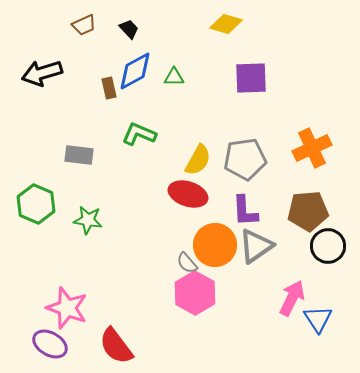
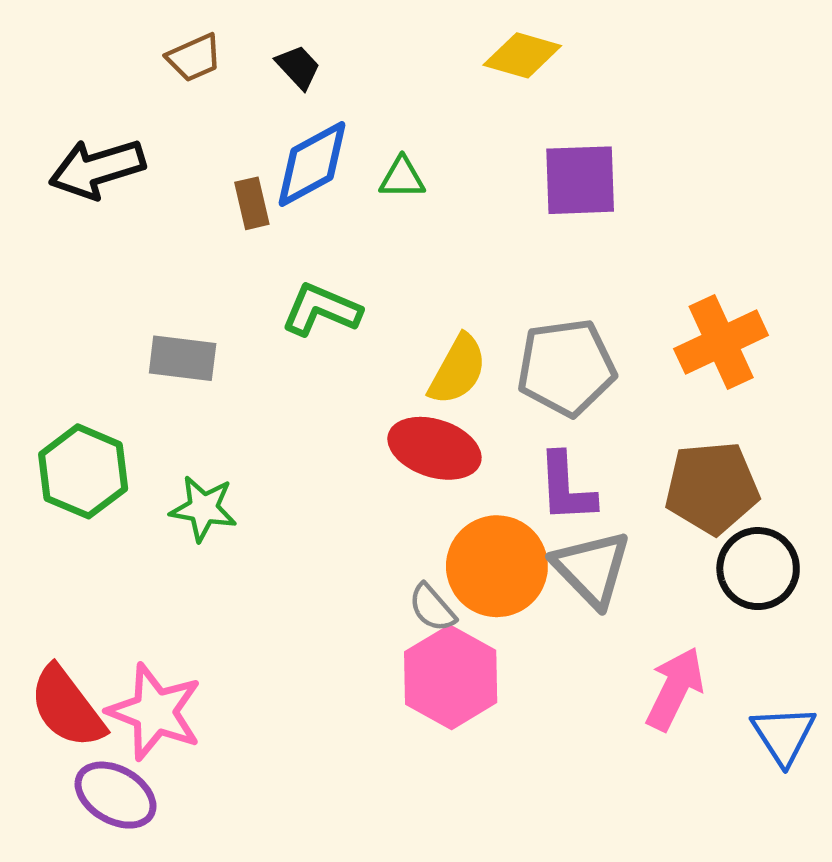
gray triangle: (256, 246) -> (592, 569), turned -39
blue triangle: (318, 319) -> (784, 735), moved
red semicircle: (116, 346) -> (67, 707), moved

